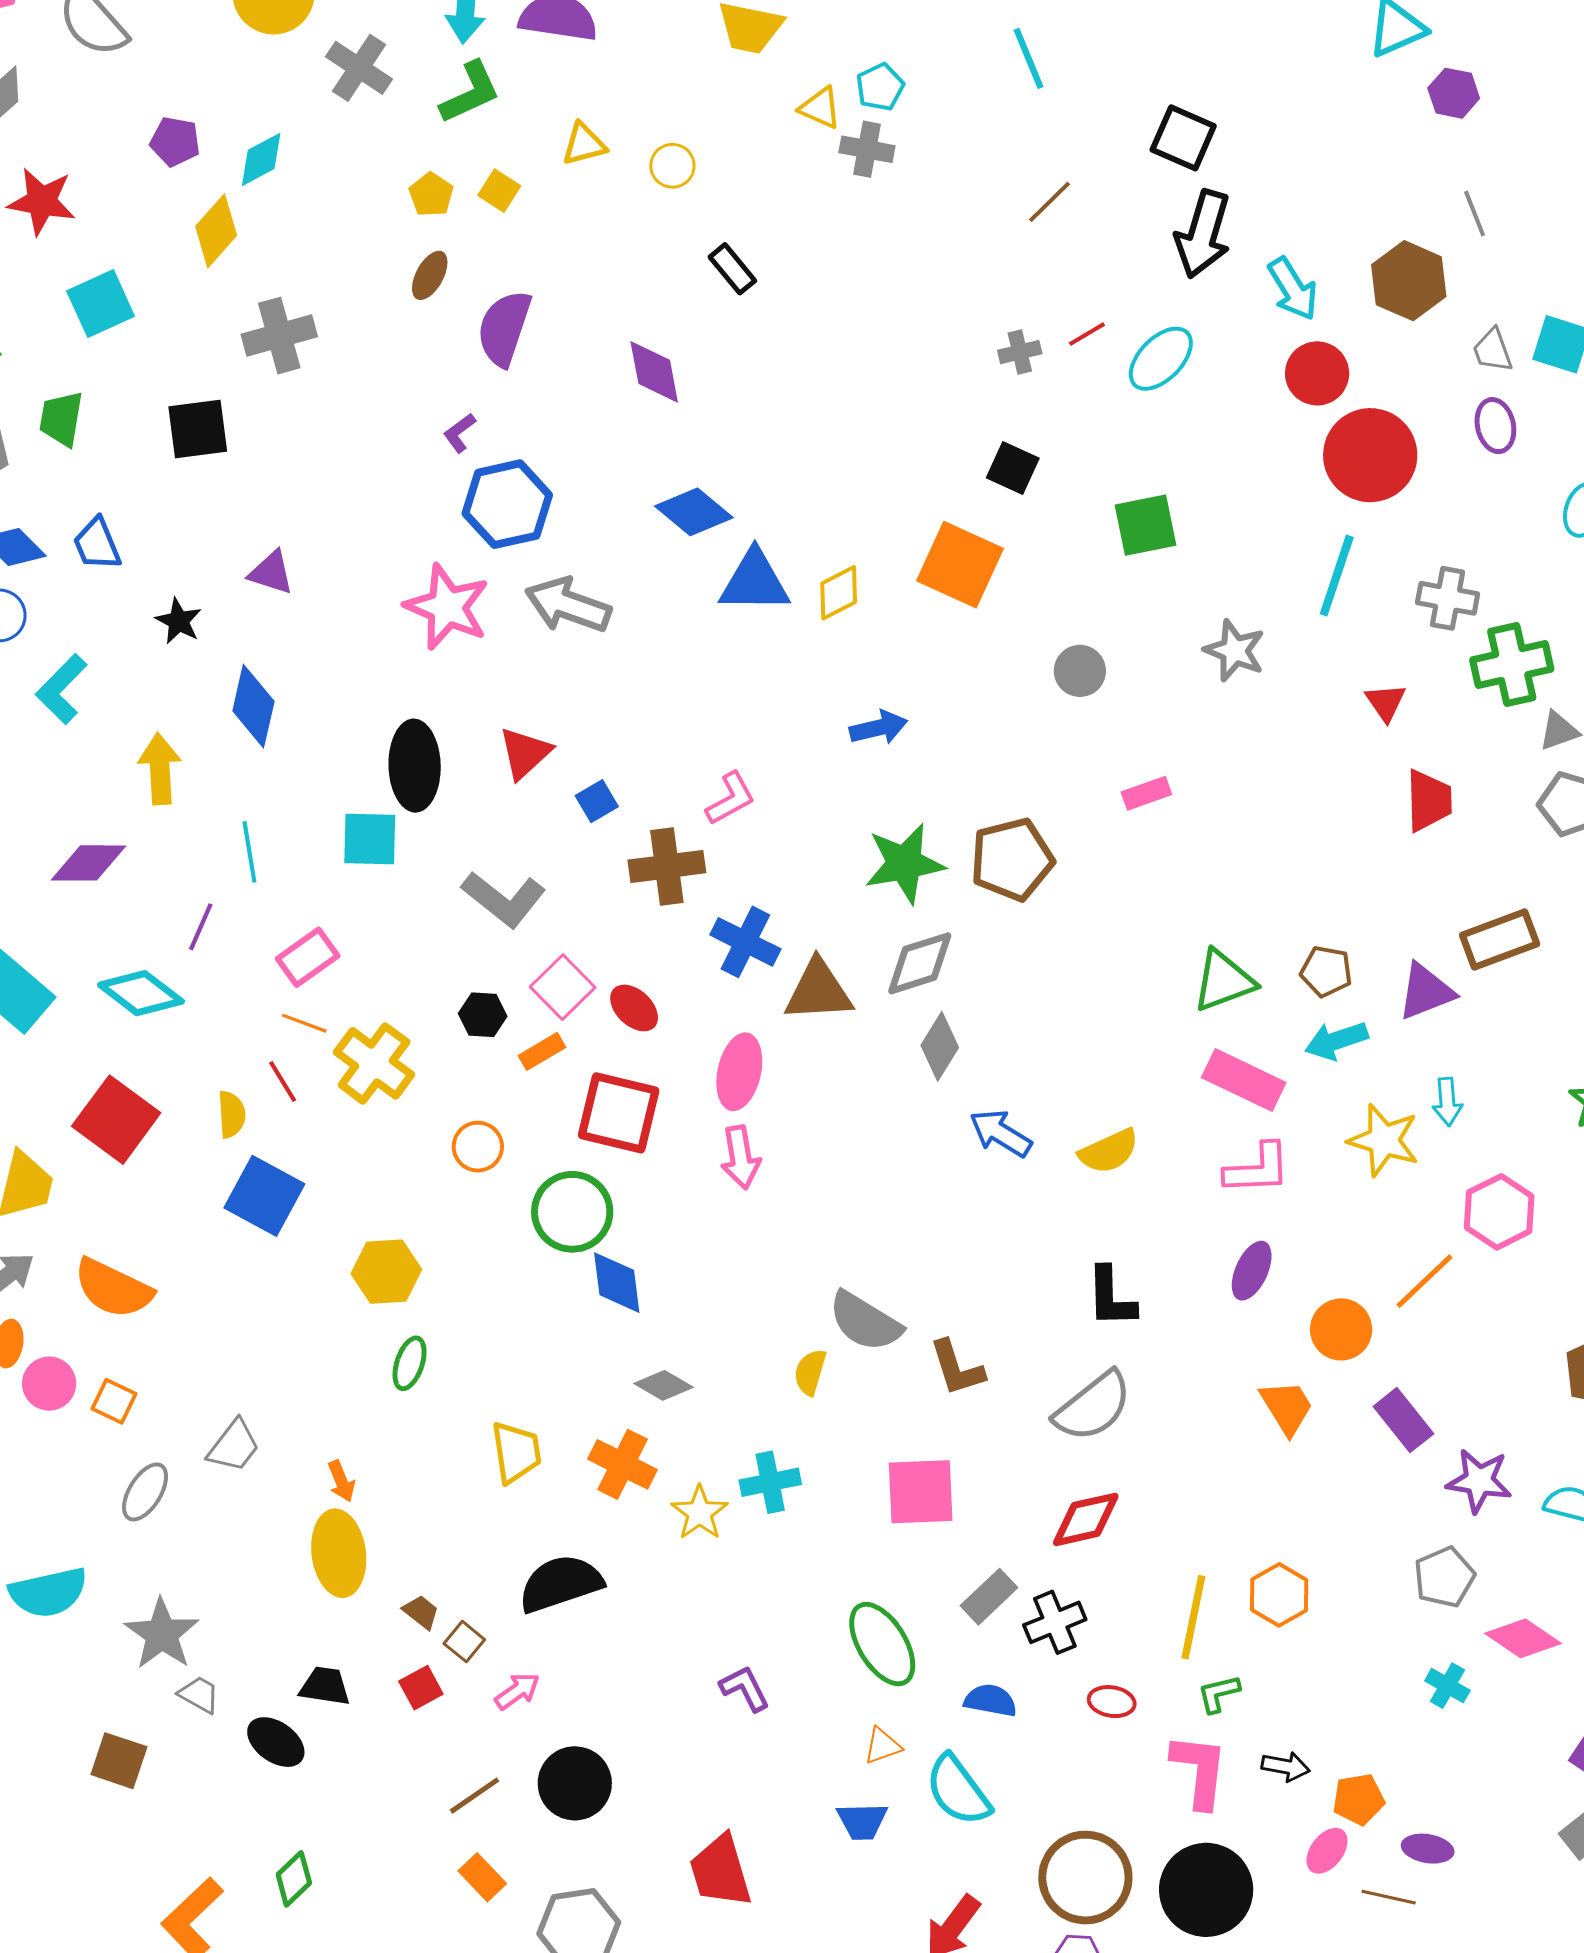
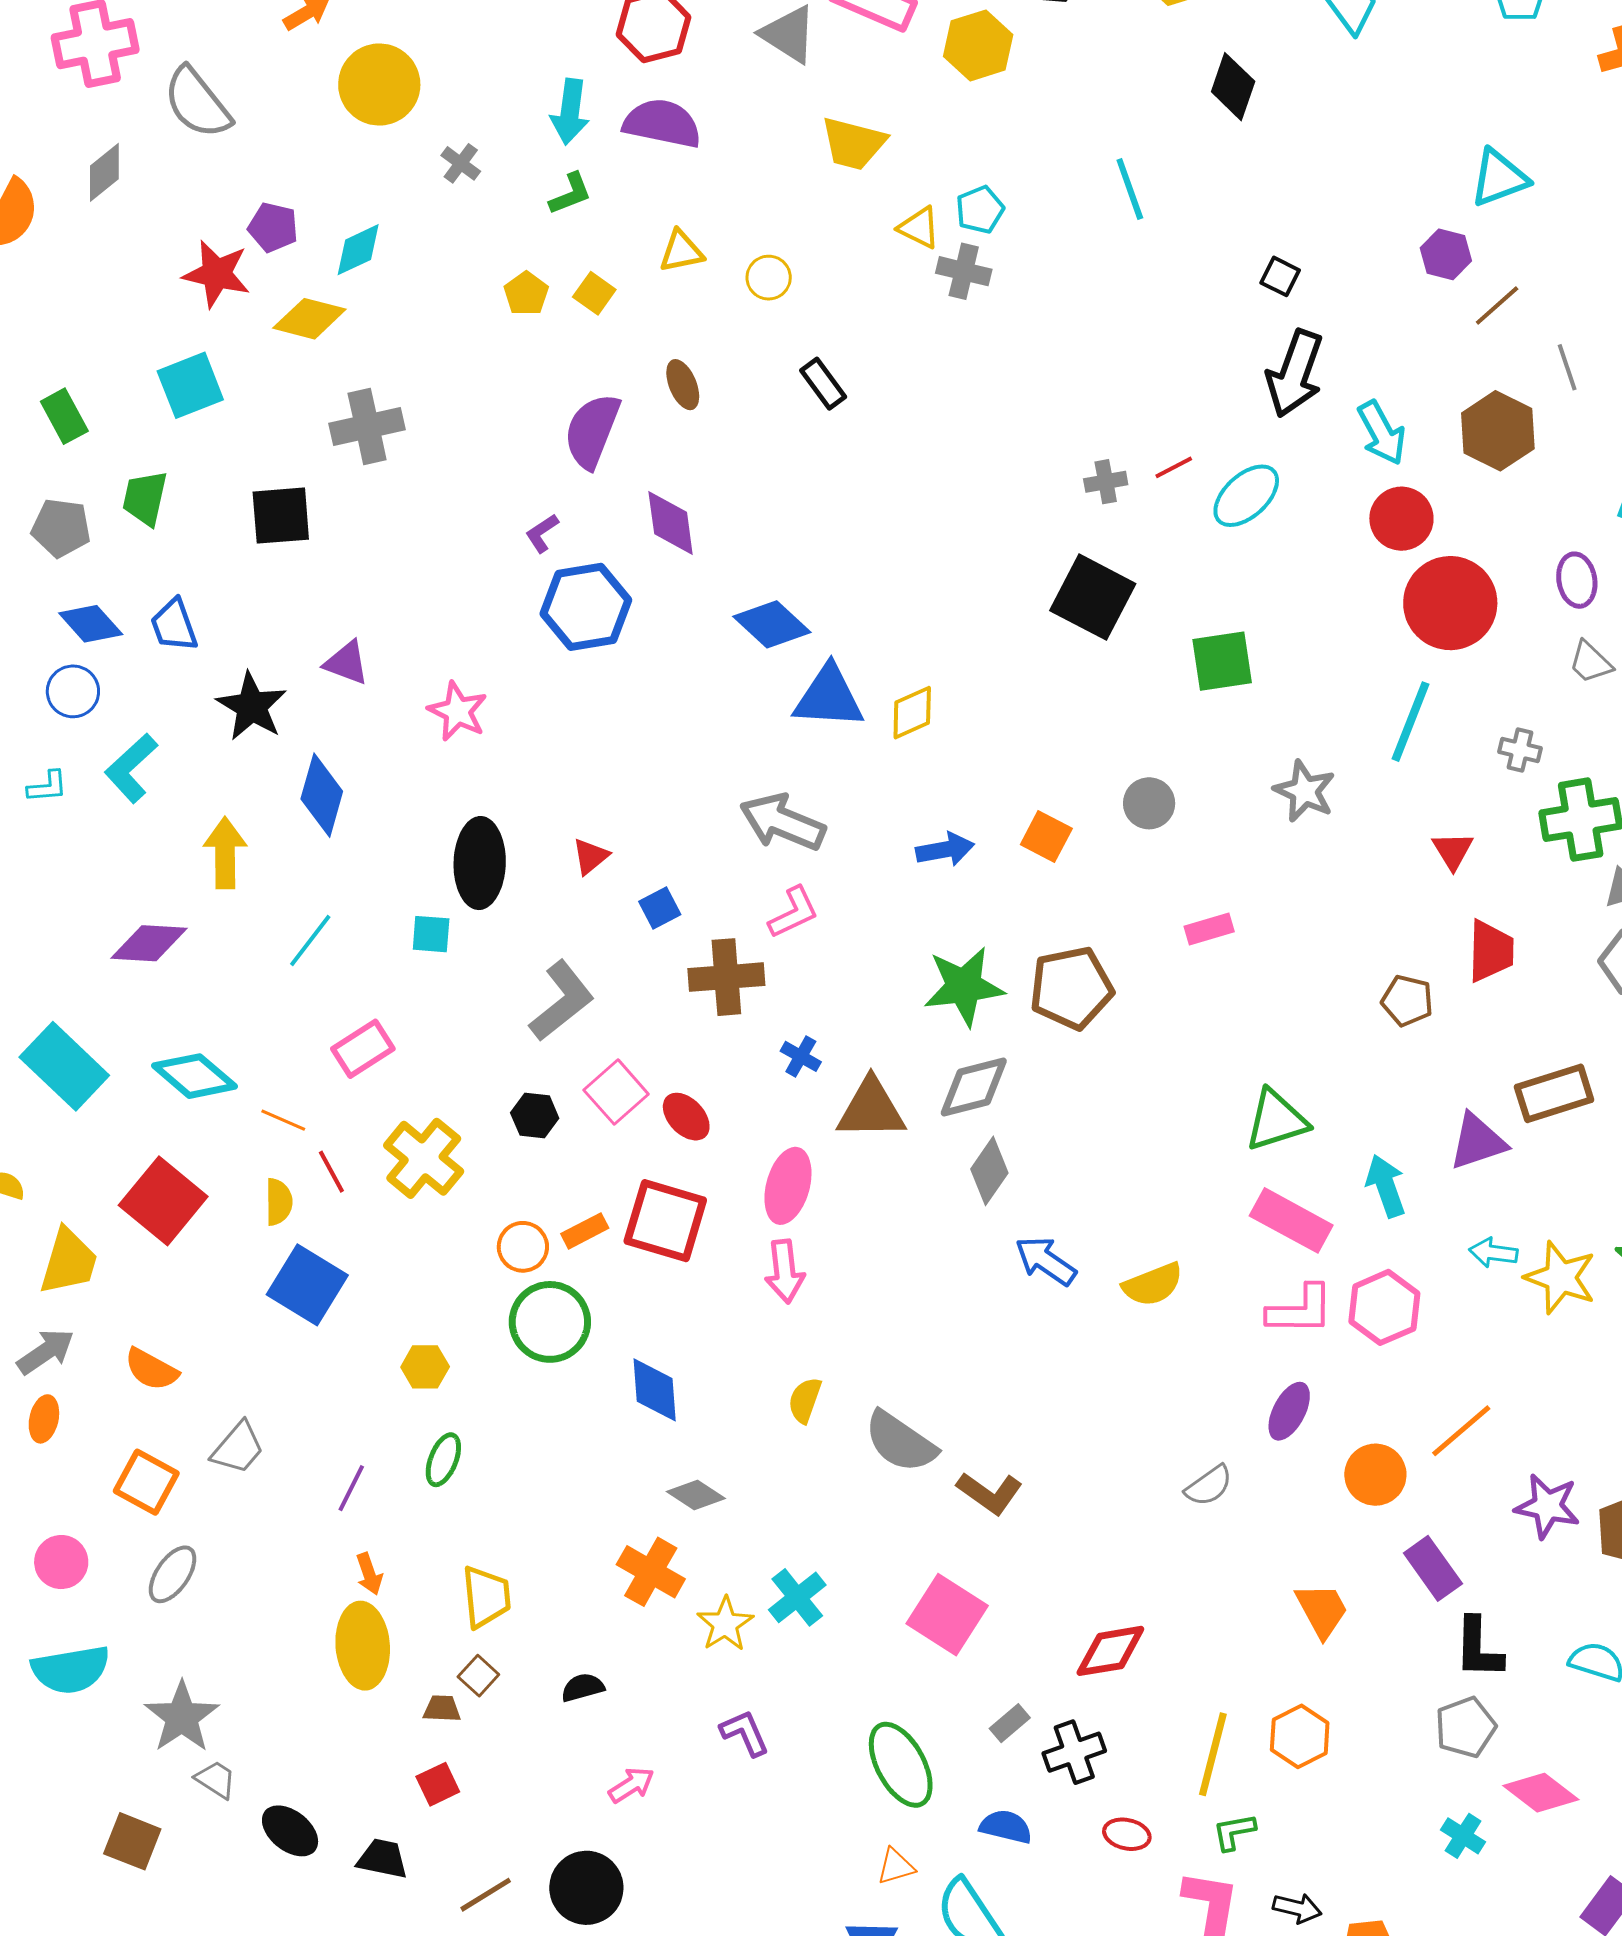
gray cross: (359, 68) -> (461, 163), size x0.6
green L-shape: (470, 93) -> (570, 194), size x0.7
purple hexagon: (1454, 93) -> (1446, 254), moved
black square: (1183, 138) -> (1280, 276), size x0.6
red star: (42, 201) -> (217, 274), moved
brown line: (1049, 202) -> (1497, 305), moved
yellow diamond: (216, 231) -> (309, 319), turned 60
brown ellipse: (430, 275) -> (683, 385), moved, turned -54
gray trapezoid: (1493, 350) -> (1590, 662), moved, turned -30
purple diamond: (654, 372) -> (671, 523), moved
black square: (1013, 468) -> (1093, 597), size x1.6
orange square: (960, 565) -> (1046, 836), moved, size x0.6
gray cross: (1448, 598) -> (1520, 750), size x0.7
gray arrow: (568, 605) -> (782, 822), moved
pink star: (447, 607) -> (458, 711), moved, size x0.7
black star: (179, 621) -> (252, 706), size x1.5
red triangle: (525, 753) -> (590, 856), size x0.7
cyan square: (370, 839) -> (431, 934), size x0.7
cyan line: (249, 852) -> (310, 941), turned 44
gray L-shape: (504, 899) -> (562, 1001), turned -80
purple line: (201, 927) -> (351, 1488), moved
blue cross: (745, 942) -> (801, 1056), size x0.6
brown pentagon: (1326, 971) -> (1407, 1001), moved
orange line: (304, 1023) -> (283, 1120), moved
cyan arrow: (1336, 1041) -> (1386, 1186), turned 86
orange rectangle: (542, 1051) -> (585, 1231), moved
cyan arrow: (1447, 1102) -> (1493, 1253), turned 99
yellow star: (1384, 1140) -> (1561, 1277), moved
green circle: (572, 1212) -> (550, 1322), moved
pink hexagon: (1499, 1212) -> (1384, 1307), moved
yellow hexagon: (386, 1272) -> (425, 1367), size x0.7
orange semicircle: (113, 1288) -> (151, 1369), size x0.7
black L-shape: (1111, 1297) -> (1478, 1648), moved
brown L-shape: (957, 1368) -> (990, 1493), turned -40
yellow semicircle: (810, 1372) -> (805, 1400), moved
pink circle: (49, 1384) -> (61, 1562), moved
orange square: (114, 1401) -> (146, 1482), size x1.4
gray semicircle: (1093, 1406) -> (1209, 1486), moved, size x0.6
orange trapezoid: (1287, 1407) -> (1322, 1610), moved
gray trapezoid: (234, 1446) -> (238, 1448), moved
yellow trapezoid: (516, 1452) -> (486, 1597), moved
purple star: (1479, 1481) -> (1547, 1506), moved
cyan cross: (770, 1482) -> (797, 1597), turned -30
pink square: (921, 1492) -> (947, 1615), turned 32
black semicircle: (561, 1584) -> (583, 1687), size x0.5
gray rectangle: (989, 1597) -> (1010, 1723), size x0.7
brown trapezoid: (421, 1612) -> (442, 1709), turned -39
brown square: (464, 1642) -> (478, 1676), moved
black trapezoid: (325, 1686) -> (382, 1859), moved
purple L-shape: (745, 1688) -> (745, 1733), moved
pink arrow: (517, 1691) -> (631, 1785), moved

